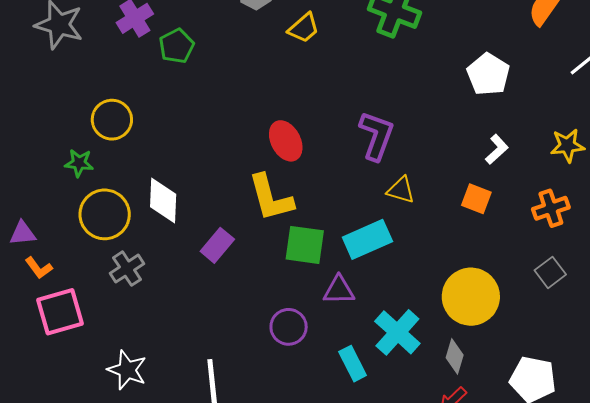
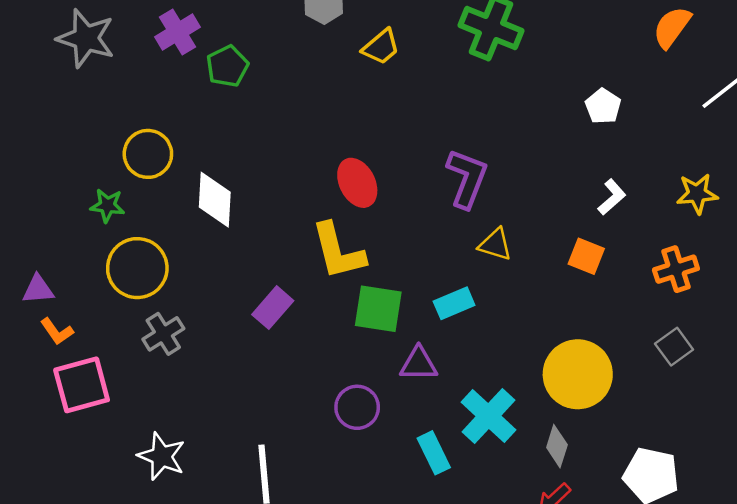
white pentagon: (488, 74) -> (603, 106), size x0.7
white diamond: (163, 200) -> (215, 200), moved
cyan rectangle: (367, 239) -> (454, 303), size x0.7

